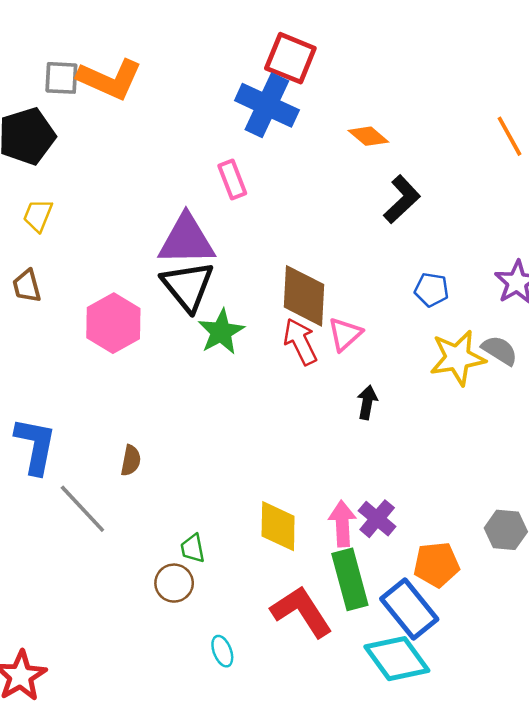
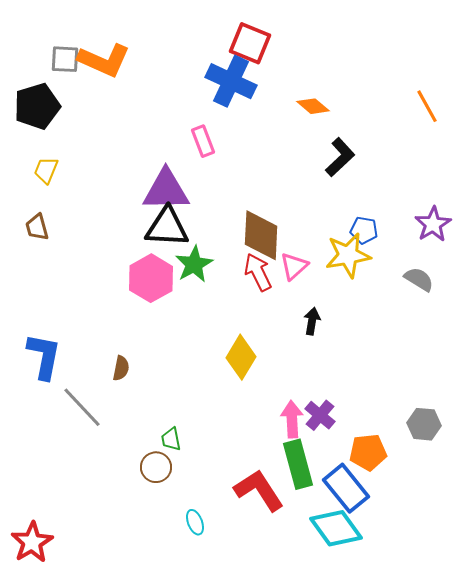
black triangle: (188, 286) -> (167, 227), turned -48
pink hexagon: (113, 323) -> (151, 278), moved
yellow star: (458, 358) -> (348, 255), moved
yellow diamond: (278, 526) -> (241, 357), moved, turned 30

